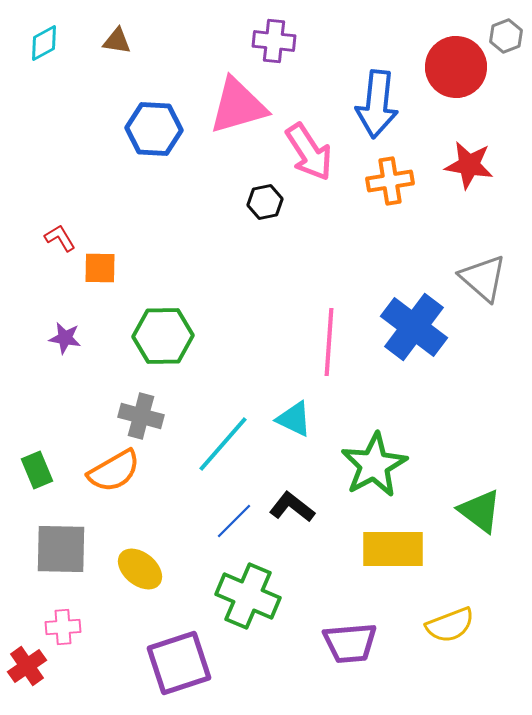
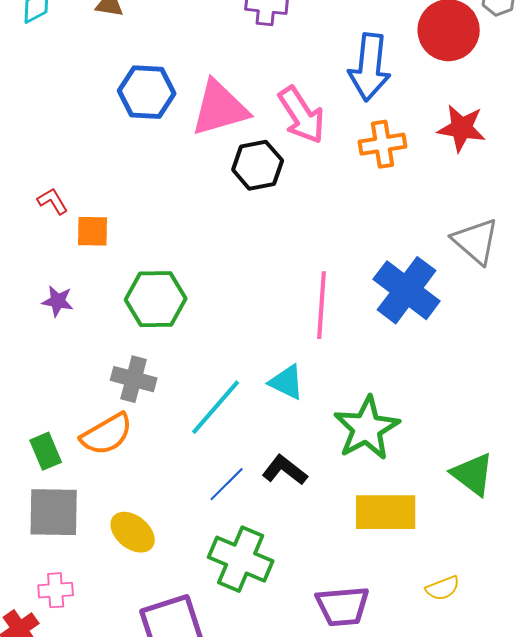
pink triangle: (238, 106) -> (220, 108), moved
black hexagon: (265, 202) -> (258, 165), size x1.4
green rectangle: (37, 470) -> (46, 451), moved
yellow semicircle: (450, 625) -> (443, 588), size x0.7

